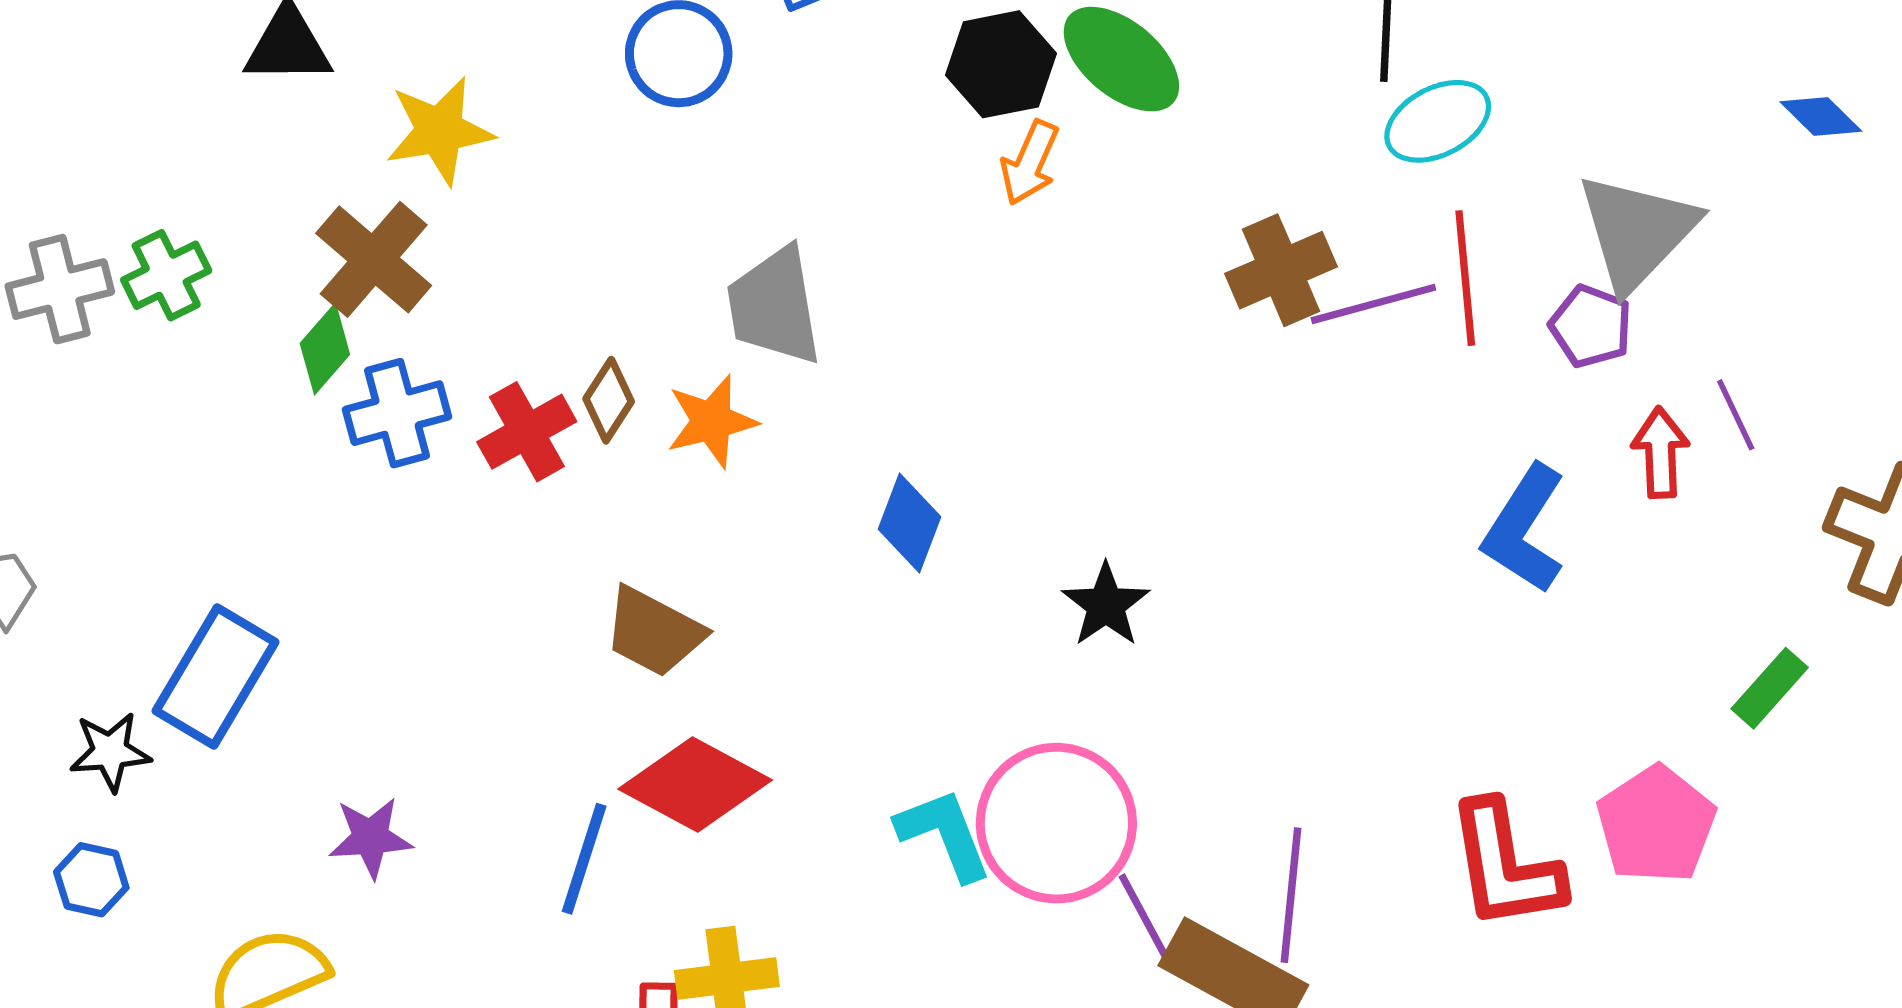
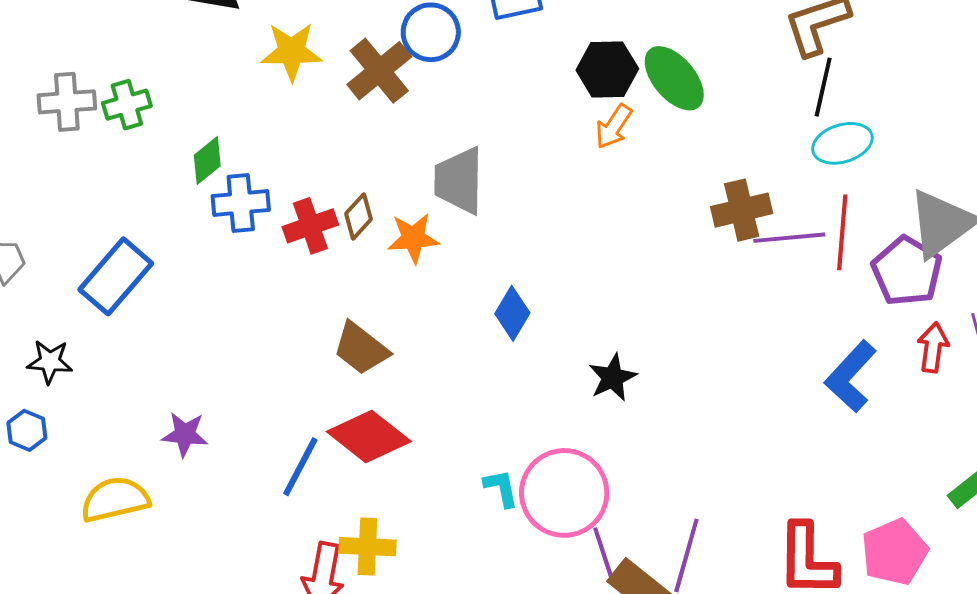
brown cross: (374, 259) -> (379, 71), moved
purple pentagon: (1591, 326) -> (907, 271), size x1.5
blue rectangle: (216, 676) -> (116, 276), moved
cyan L-shape: (944, 834) -> (501, 488), size x0.7

